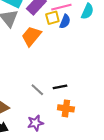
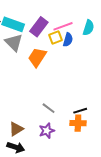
black line: (60, 87) -> (80, 111), moved
purple star: (35, 123) -> (47, 131), moved

